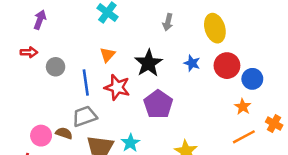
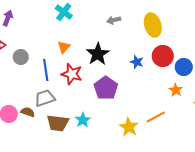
gray arrow: (168, 22) -> (114, 20), turned 64
blue star: (192, 63) -> (137, 62), moved
orange line: (244, 137) -> (156, 117), moved

